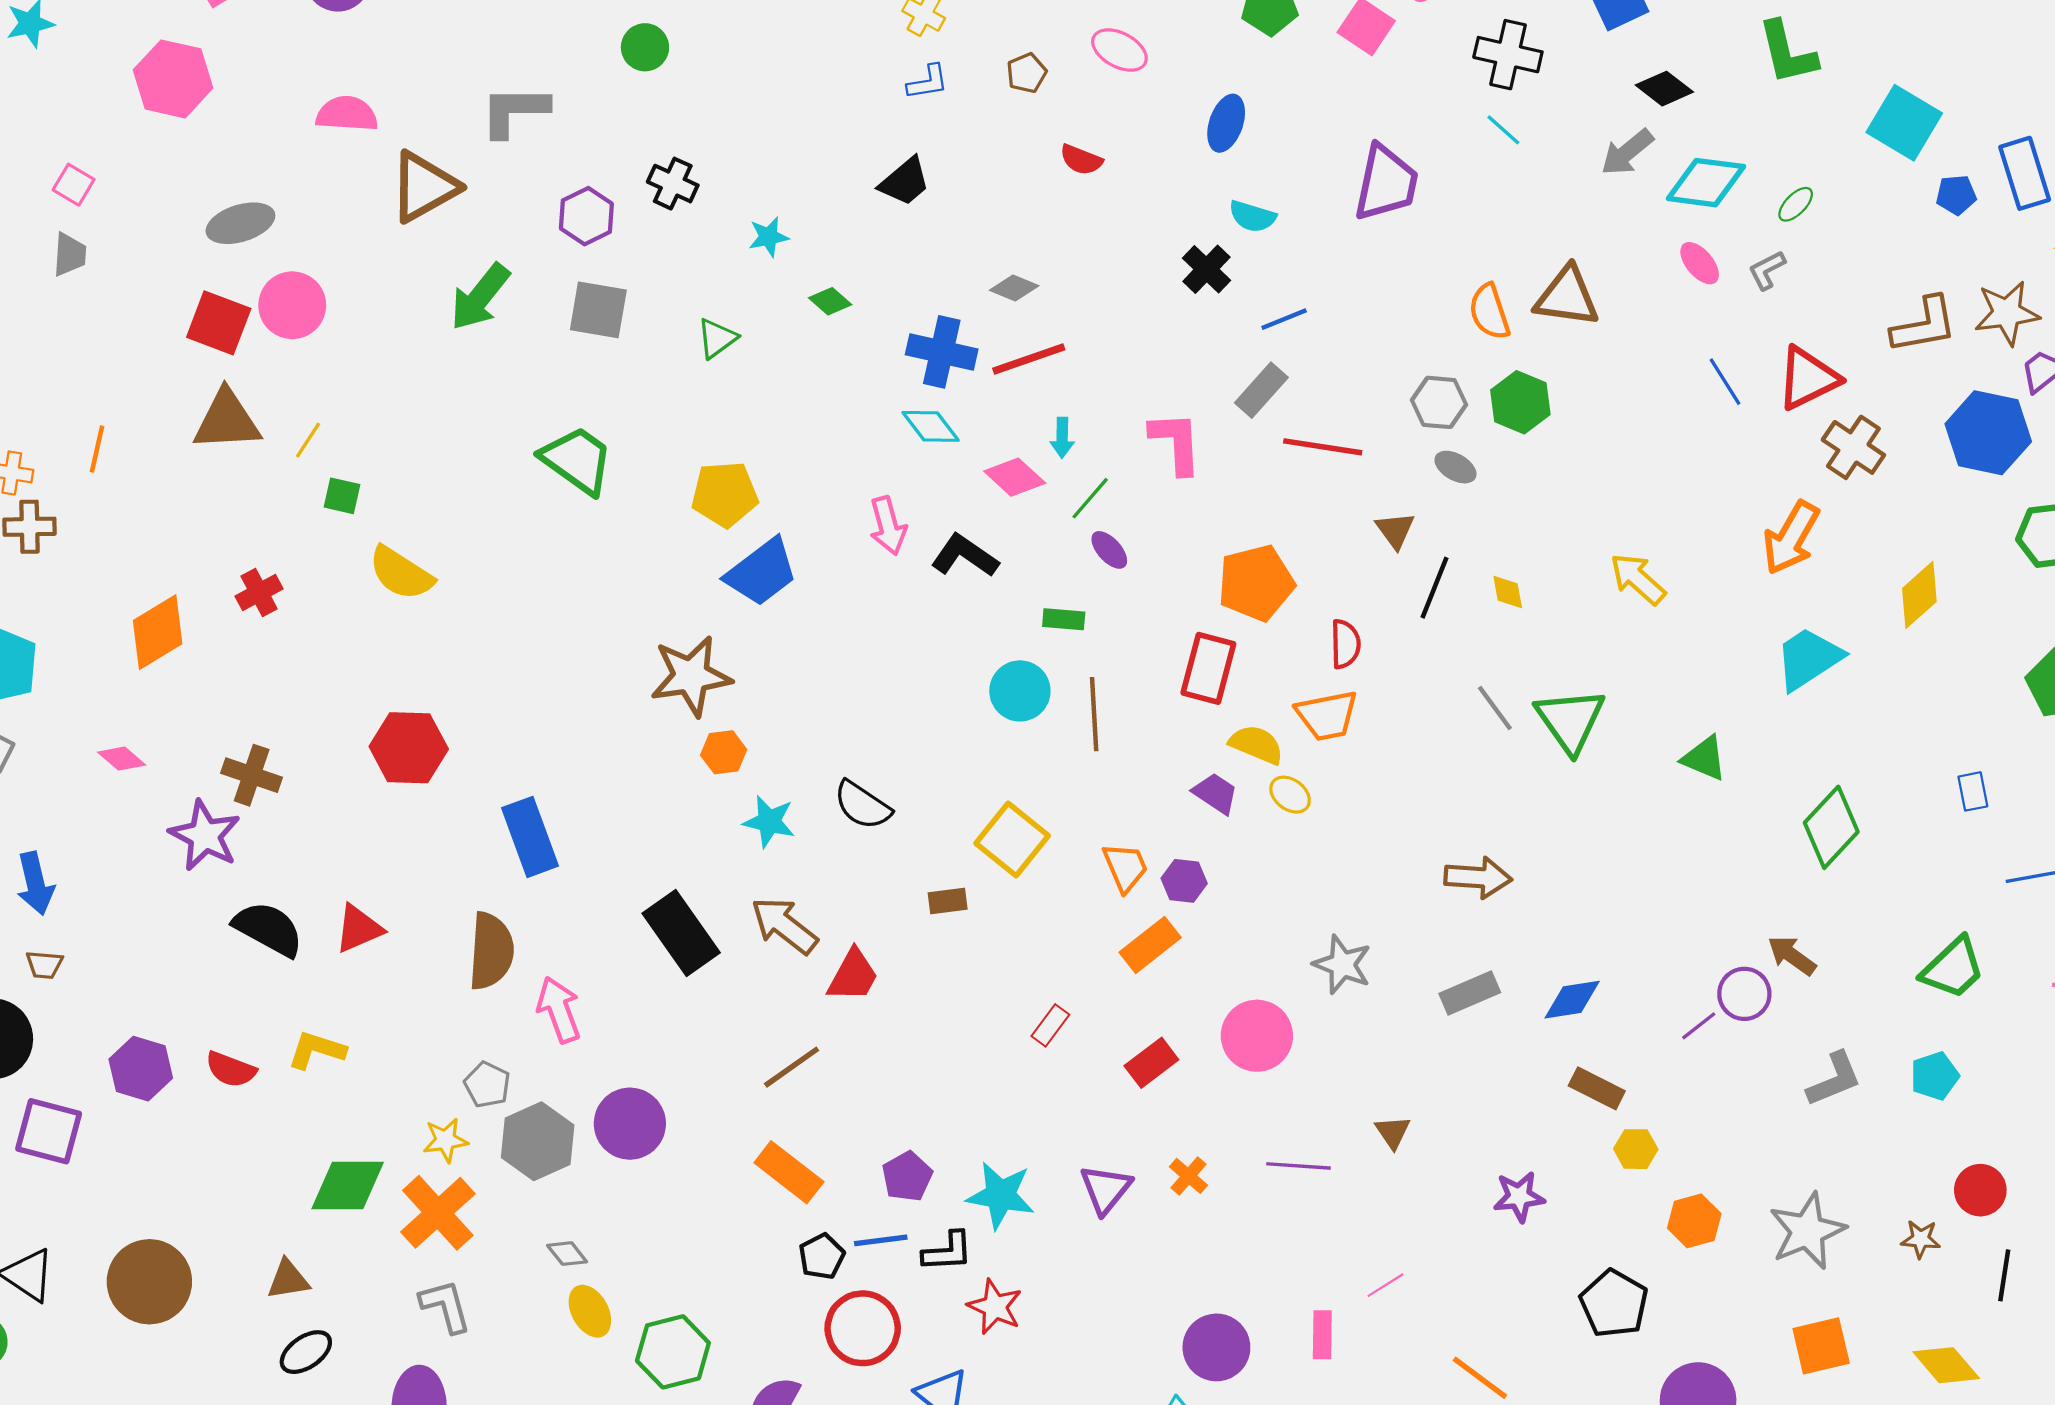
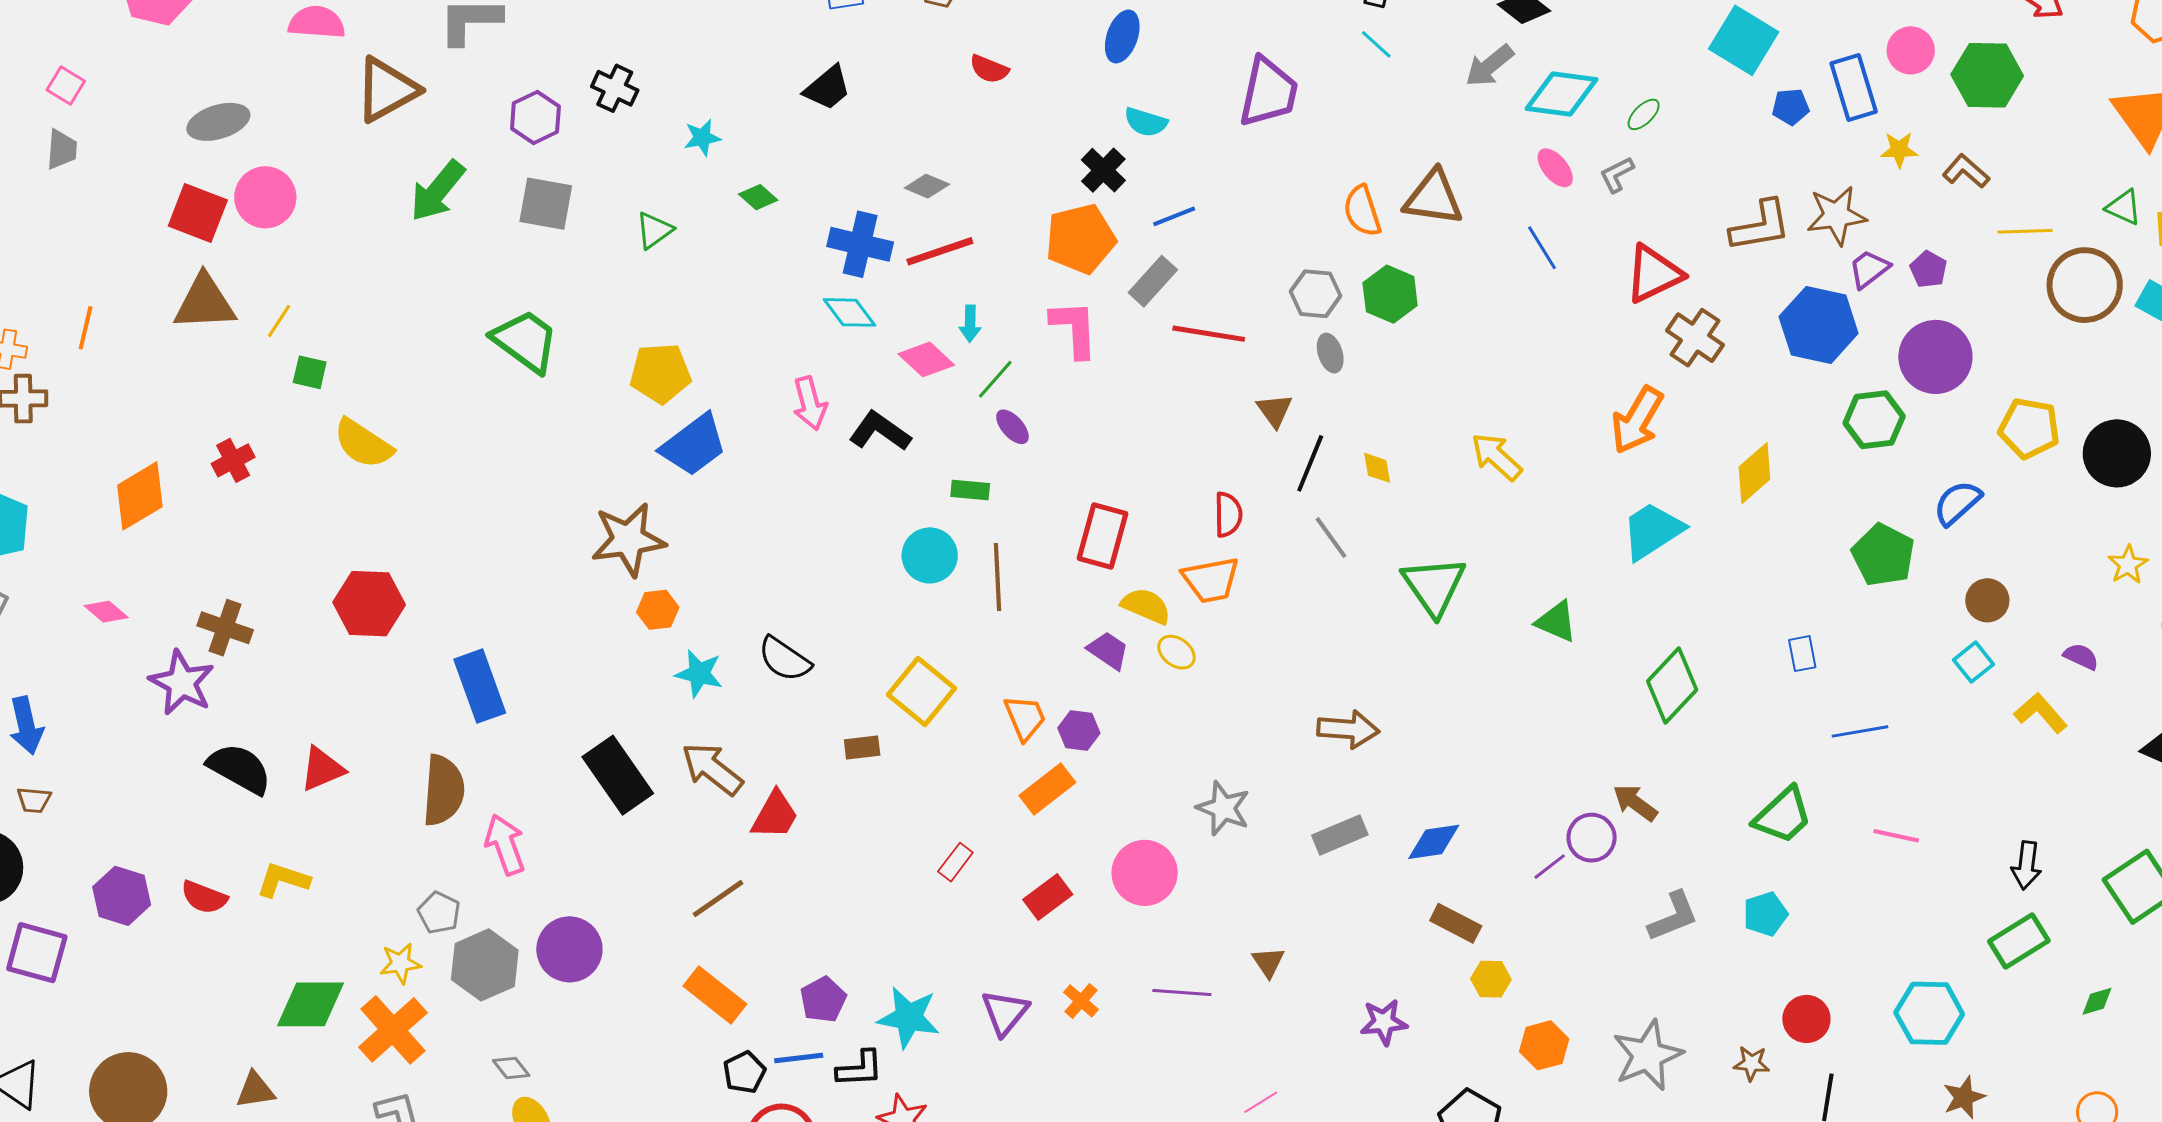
blue line: (1725, 382) -> (1542, 248), moved
gray ellipse: (1455, 467) -> (1330, 353), turned 42
orange pentagon: (1256, 583) -> (1081, 239), moved
gray line: (1495, 708) -> (1331, 538), moved

